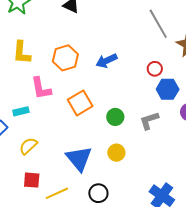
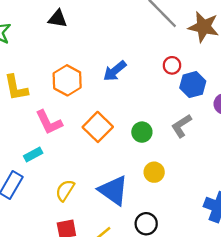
yellow semicircle: (28, 146) -> (65, 190), moved

